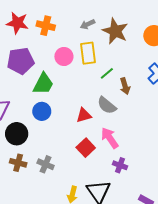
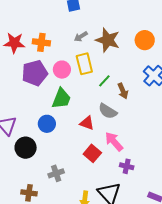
purple pentagon: (21, 61) -> (35, 73), moved
green trapezoid: (43, 84) -> (61, 99), moved
red triangle: (84, 115) -> (87, 123), turned 42
brown cross: (18, 163) -> (29, 193), moved
gray cross: (46, 164) -> (56, 173), turned -35

